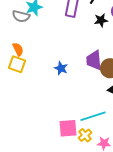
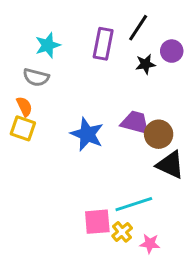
gray semicircle: (21, 16) -> (36, 77), moved
purple trapezoid: (94, 60) -> (135, 123), turned 110
blue star: (61, 68) -> (87, 134), size x1.6

